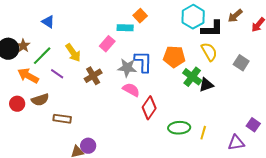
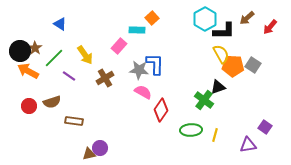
orange pentagon: (174, 57) -> (233, 66), moved
orange arrow: (28, 76) -> (28, 71), moved
green cross: (192, 77) -> (204, 100), moved

